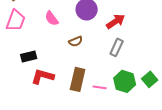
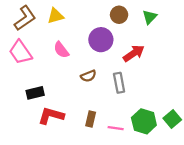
pink trapezoid: (16, 20) -> (20, 52), turned 125
gray rectangle: (117, 47) -> (119, 83), moved, turned -36
brown rectangle: (78, 79) -> (91, 119), size x0.6

